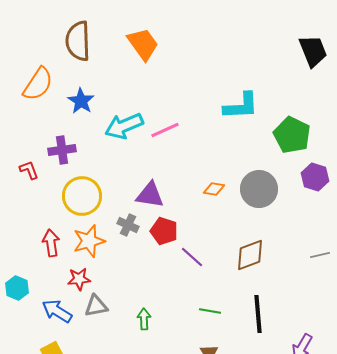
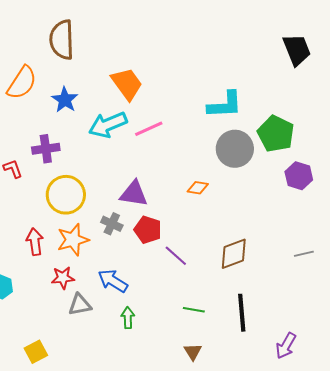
orange trapezoid: (143, 44) -> (127, 84), moved
gray circle: (259, 189) -> (235, 149), moved
blue arrow: (57, 311) -> (113, 281), moved

